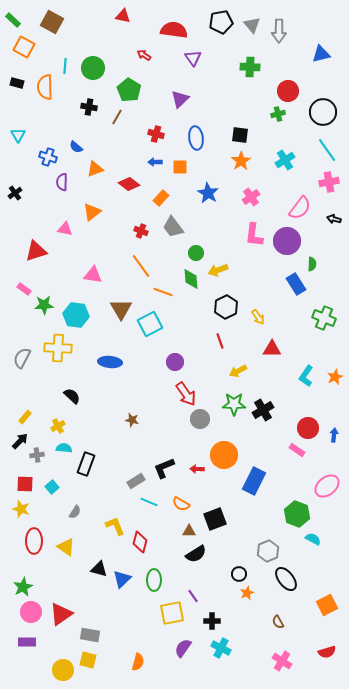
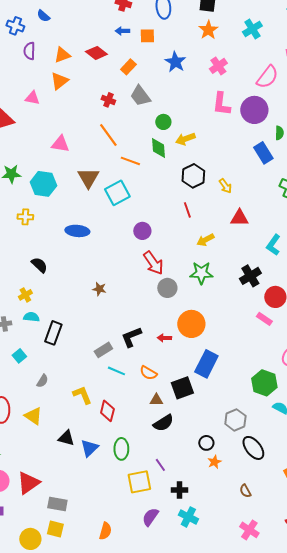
orange triangle: (95, 169) -> (62, 55), moved
yellow cross: (58, 348) -> (25, 217), size x0.6
black cross: (263, 410) -> (250, 276), moved
blue rectangle: (254, 481) -> (206, 364), moved

